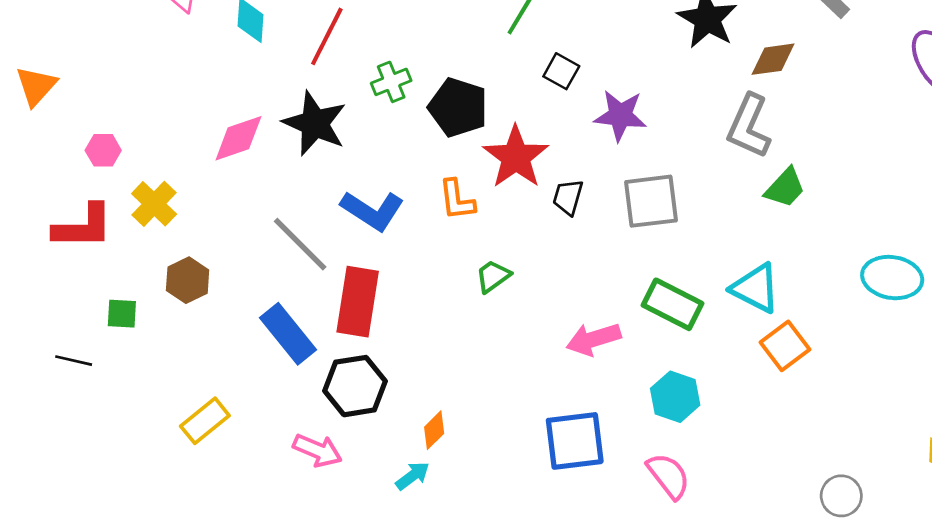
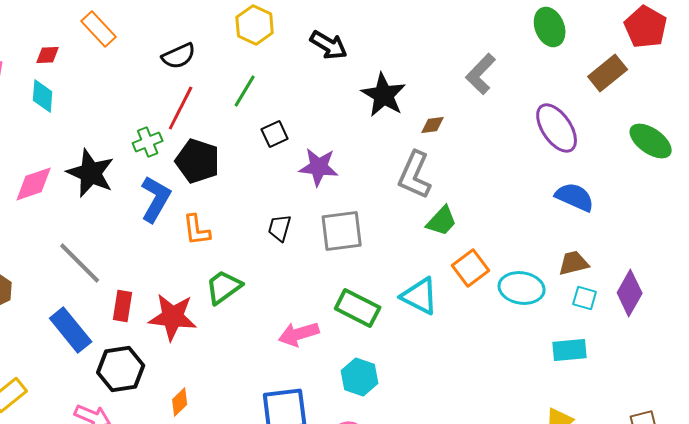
red line: (327, 36) -> (181, 108), moved
brown diamond: (773, 59) -> (433, 125), size x0.7
black square: (561, 71) -> (275, 134), turned 36
red star: (516, 157) -> (173, 317), moved, turned -30
blue L-shape: (372, 211) -> (156, 199), moved, turned -93
green trapezoid: (493, 276) -> (224, 287), size x1.4
red rectangle: (358, 302) -> (123, 306), size x0.6
orange square: (785, 346) -> (471, 268), moved

